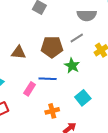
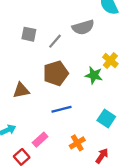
gray line: (77, 38) -> (55, 41), moved
green star: (72, 66) -> (94, 75), moved
pink rectangle: (30, 89) -> (40, 140), moved, turned 32

